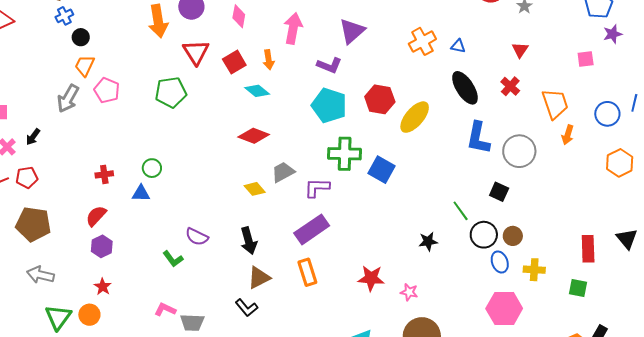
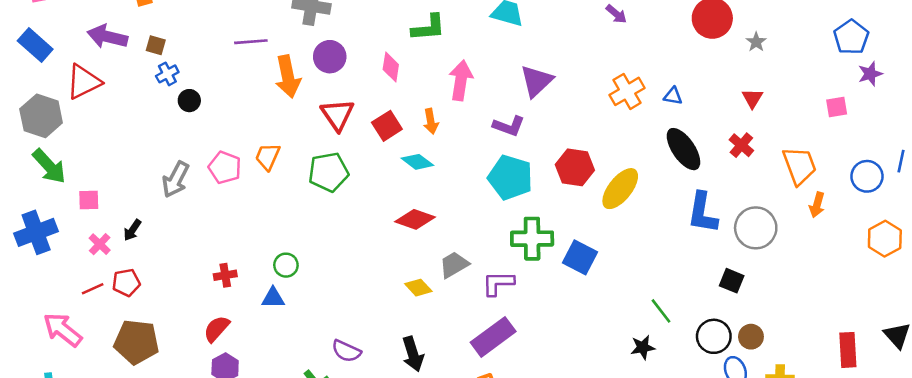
orange trapezoid: (85, 66) -> (268, 157), moved
green pentagon: (171, 92) -> (329, 172), moved
green line: (461, 211) -> (661, 311), moved

